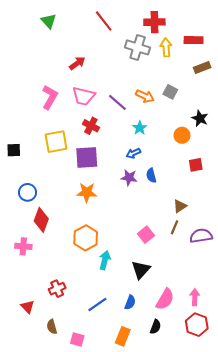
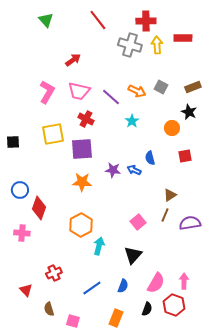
brown rectangle: (202, 68) -> (193, 87), moved
blue arrow: (133, 153) -> (134, 170), moved, turned 48
blue semicircle: (151, 175) -> (150, 158), moved
purple star: (129, 178) -> (113, 170), moved
blue circle: (28, 192) -> (20, 190), moved
red hexagon: (197, 325) -> (174, 305), moved

